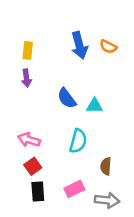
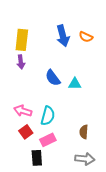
yellow rectangle: (28, 50) -> (22, 40), size x1.5
cyan semicircle: (78, 141) -> (48, 116), moved
pink rectangle: (74, 189) -> (48, 140), moved
black rectangle: (38, 191) -> (37, 158), moved

